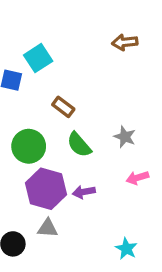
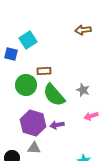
brown rectangle: (63, 107) -> (44, 71), turned -40
green semicircle: (79, 145) -> (54, 95), size x1.4
green circle: (29, 146) -> (26, 85), moved

